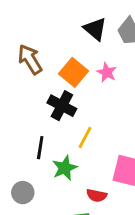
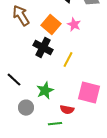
yellow line: (85, 138) -> (68, 60), moved
black line: (40, 148) -> (14, 80), moved, turned -56
gray circle: (23, 193) -> (26, 108), moved

